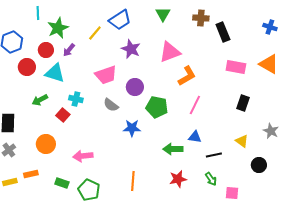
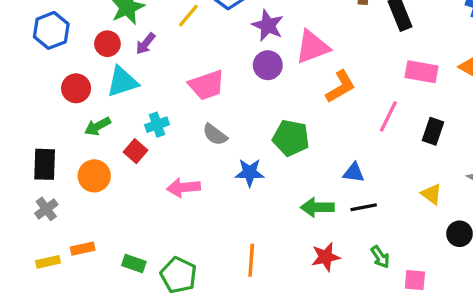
purple star: (131, 49) -> (268, 25), moved
red circle: (27, 67) -> (76, 88), moved
cyan triangle: (55, 73) -> (122, 82), turned -35
purple circle: (135, 87) -> (268, 65), moved
cyan cross: (76, 99) -> (157, 125), turned -32
pink line: (195, 105) -> (388, 116), moved
blue triangle: (195, 137) -> (354, 173), moved
orange circle: (46, 144) -> (94, 176), moved
black line: (214, 155) -> (364, 207), moved
pink arrow: (83, 156) -> (183, 187), moved

